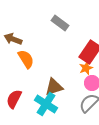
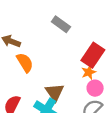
brown triangle: (54, 87) -> (55, 92), turned -48

